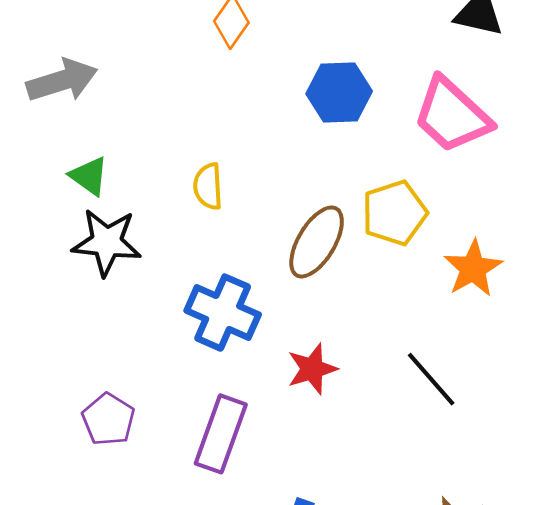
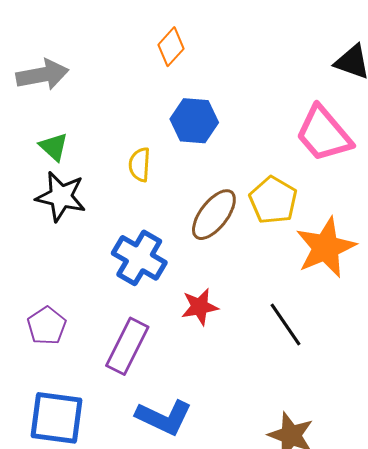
blue hexagon: (339, 93) -> (194, 121), moved
yellow pentagon: (394, 213) -> (273, 200), turned -30
orange star: (473, 268) -> (326, 247), size x1.4

